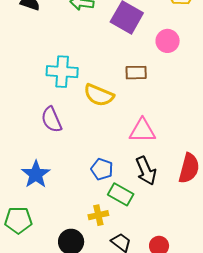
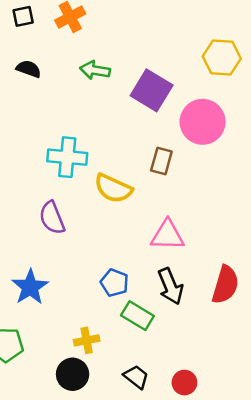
pink circle: (168, 41) -> (203, 122), size x1.5
brown rectangle: (136, 73) -> (161, 161), turned -75
yellow cross: (98, 215) -> (87, 340), moved

